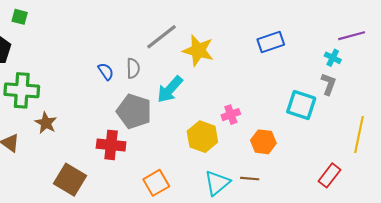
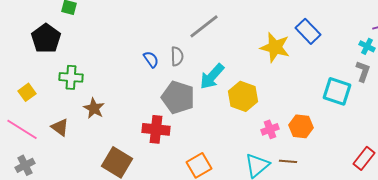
blue rectangle: (271, 42) -> (308, 31), turned 65
yellow star: (198, 50) -> (275, 47), moved
green cross: (22, 90) -> (71, 77), size x0.7
pink cross: (231, 115) -> (270, 129), moved
yellow hexagon: (202, 137) -> (243, 96), moved

